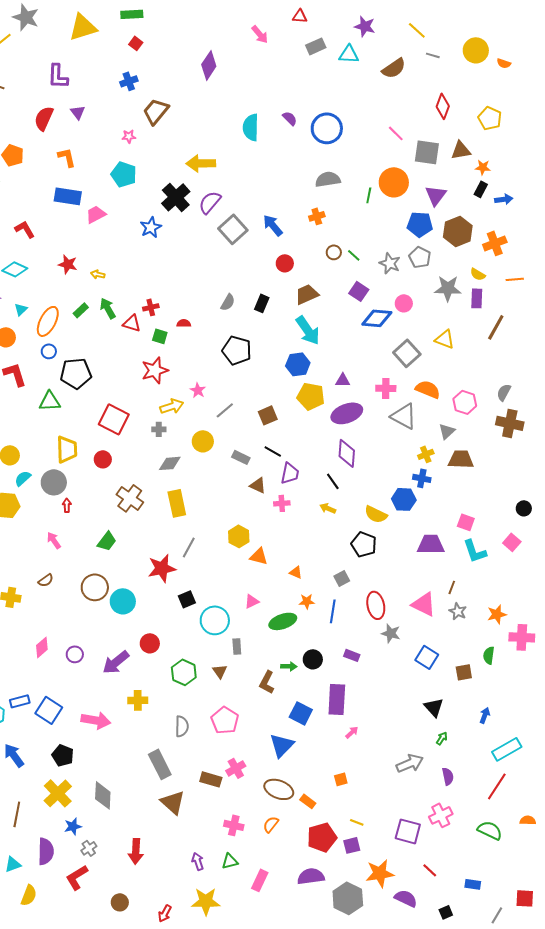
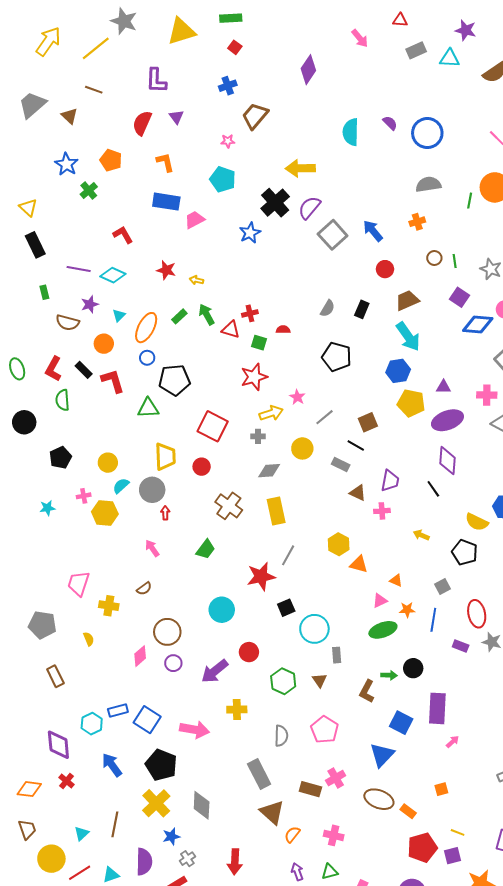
green line: (354, 255) -> (455, 261), turned 40
black line: (273, 451) -> (356, 445), moved
yellow arrow: (328, 508) -> (421, 535), moved
brown circle: (95, 587) -> (167, 632), moved
pink triangle: (252, 601) -> (380, 601), moved
purple rectangle: (352, 655) -> (461, 646), moved
black pentagon: (63, 755) -> (161, 765), size x1.4
orange semicircle: (271, 824) -> (292, 834), moved

